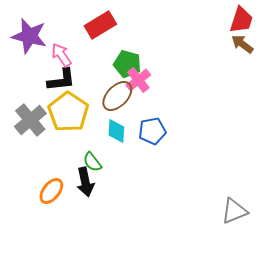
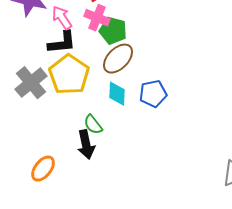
green pentagon: (127, 64) -> (113, 31), moved
pink cross: (138, 80) -> (97, 18), moved, turned -30
orange ellipse: (51, 191) -> (43, 169), moved

